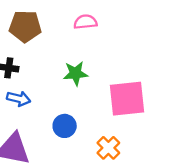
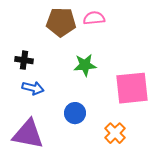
brown pentagon: (25, 26) -> (61, 22), moved

